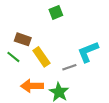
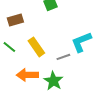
brown rectangle: (23, 39) -> (15, 20), moved, turned -35

